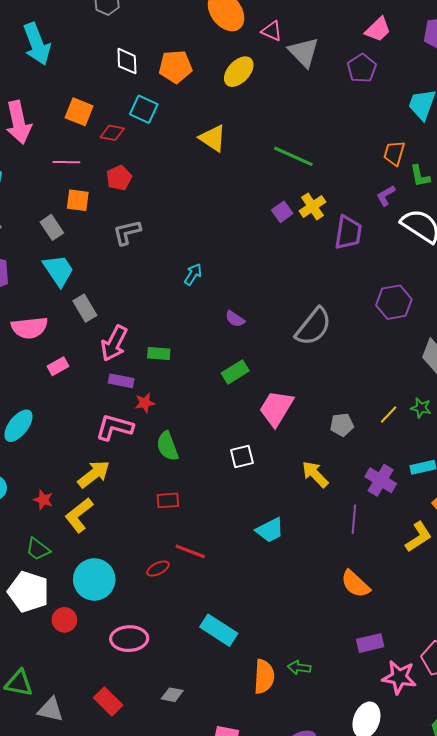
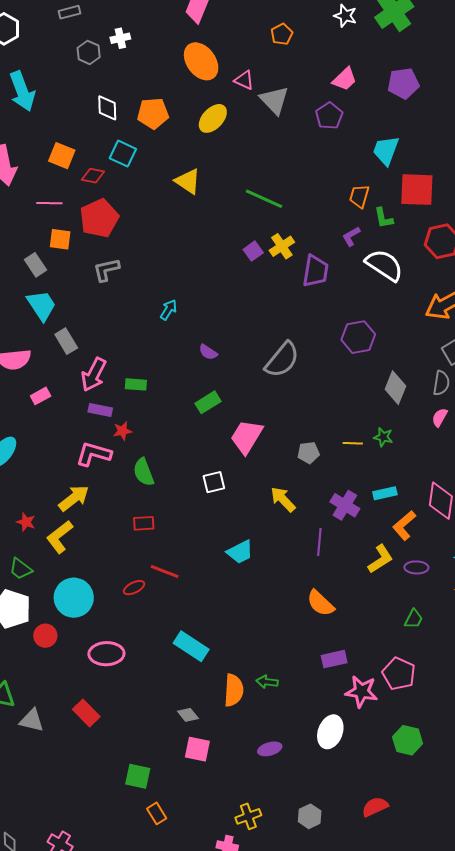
red pentagon: (119, 178) -> (99, 218), size x1.6
yellow line: (389, 414) -> (353, 443), turned 48
gray diamond: (172, 695) -> (188, 715), moved, turned 40

